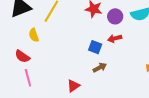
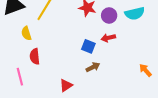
red semicircle: (22, 56) -> (35, 56), moved, turned 49

